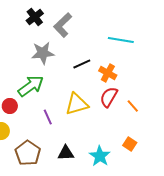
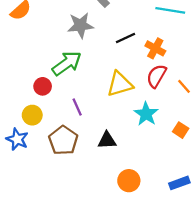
purple line: (48, 117) -> (77, 107), moved
cyan star: (100, 156) -> (146, 114), moved

